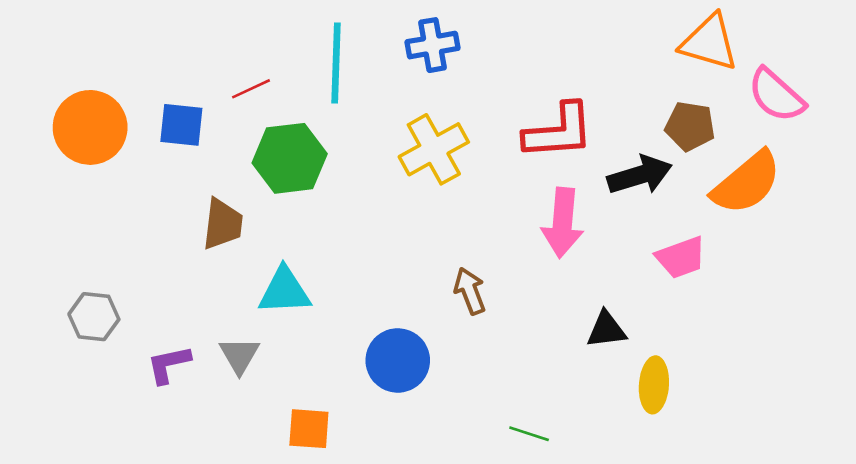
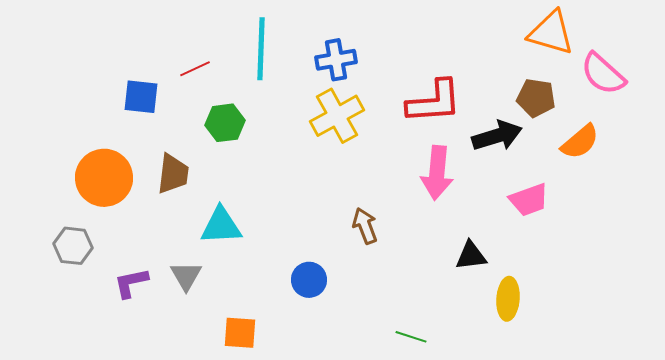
blue cross: (433, 45) -> (336, 60), moved
orange circle: (90, 127) -> (104, 178), moved
green hexagon: (290, 158) -> (225, 123), size x0.7
orange semicircle: (747, 183) -> (580, 142), size x0.7
blue circle: (398, 360) -> (309, 280), size x0.7

